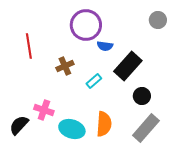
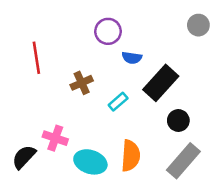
purple circle: (86, 25) -> (108, 31), size x0.7

